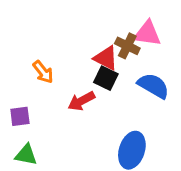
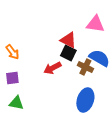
brown cross: (127, 46) -> (85, 67), moved
orange arrow: (43, 72) -> (12, 52), moved

